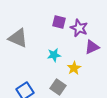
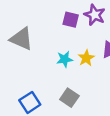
purple star: (79, 28) -> (95, 15), moved
yellow star: (74, 68) -> (86, 58), moved

